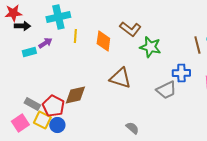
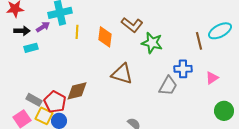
black arrow: (22, 26) -> (22, 31), moved
purple arrow: (45, 43) -> (43, 27), moved
gray trapezoid: (166, 90) -> (168, 86), turned -35

